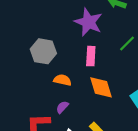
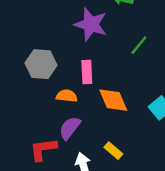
pink rectangle: (91, 56) -> (87, 72), moved
purple semicircle: (62, 107) -> (70, 128), size x1.5

